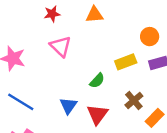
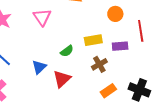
orange circle: (150, 37) -> (115, 14), moved
brown cross: (134, 100) -> (99, 64), moved

